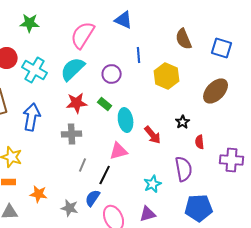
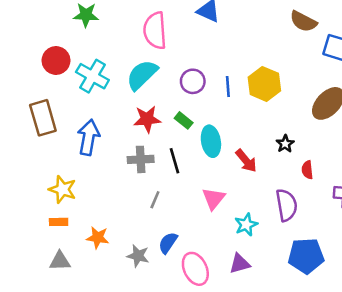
pink semicircle: (83, 35) -> (155, 31), turned -36
brown semicircle: (184, 39) -> (303, 21), moved, turned -40
blue line: (139, 55) -> (228, 87), moved
pink triangle: (119, 151) -> (214, 199), moved, turned -36
black line: (105, 175) -> (174, 161), moved, turned -42

